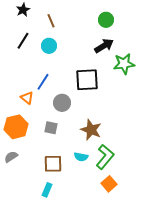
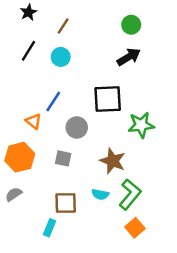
brown line: (51, 21) -> (63, 26), turned 56
green star: (124, 64) -> (141, 125), moved
cyan rectangle: (47, 190) -> (50, 228), moved

